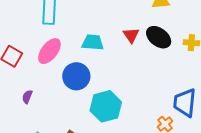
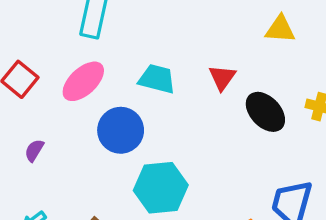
black ellipse: (159, 37) -> (265, 112), moved

